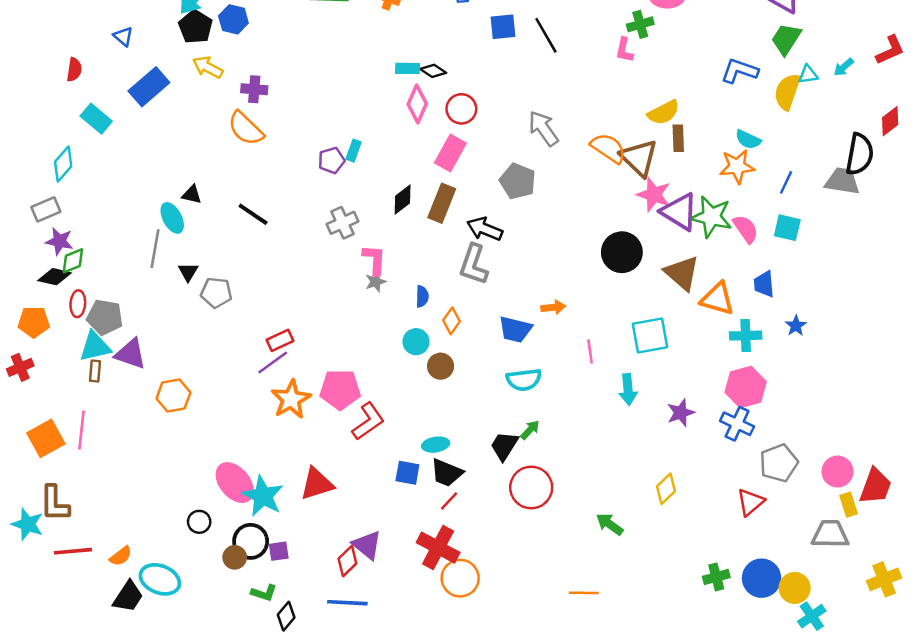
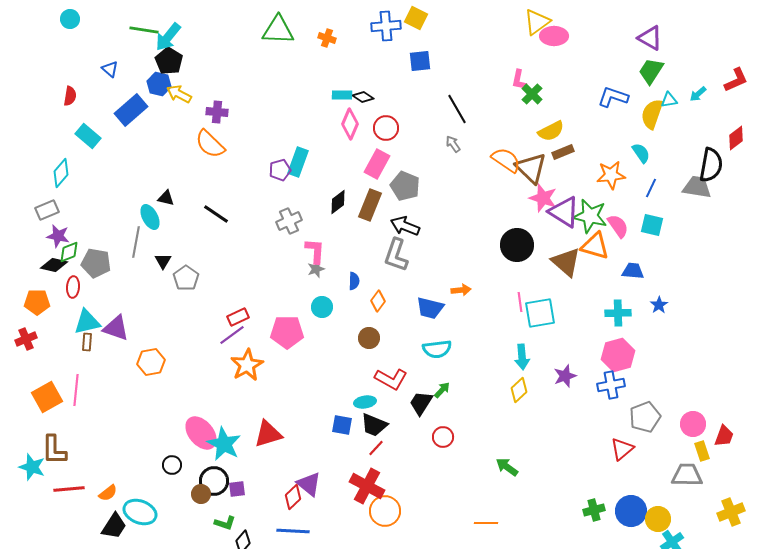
blue hexagon: (233, 19) -> (159, 84), moved
green cross: (640, 24) -> (532, 94), moved, turned -30
black line: (546, 35) -> (457, 109), moved
gray arrow: (543, 128) -> (453, 144), size x0.6
brown rectangle: (678, 138) -> (563, 152), turned 70
cyan semicircle: (748, 139) -> (641, 153), moved, turned -150
cyan rectangle: (354, 151) -> (298, 162), size x1.6
gray pentagon: (518, 181) -> (405, 186), moved
blue trapezoid: (764, 284) -> (633, 271), turned 100
gray pentagon: (216, 293) -> (186, 278), turned 30
orange triangle: (717, 299) -> (595, 246), moved
gray pentagon: (105, 317) -> (96, 263), moved
cyan circle: (416, 342) -> (322, 307), moved
pink line: (590, 351) -> (520, 302), moved
pink pentagon: (340, 389) -> (287, 332), moved
red L-shape: (368, 421) -> (391, 379), moved, turned 64
blue cross: (737, 424) -> (611, 385), turned -36
red trapezoid: (876, 486) -> (724, 436), size x0.7
red circle: (531, 487) -> (443, 437), size x0.6
yellow diamond: (666, 489) -> (519, 390), moved

